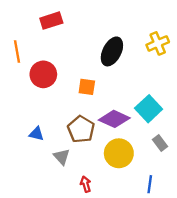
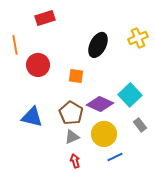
blue triangle: (36, 134) -> (32, 117), size x1.6
gray triangle: (62, 157) -> (72, 137), moved, turned 49
blue line: (150, 184) -> (115, 157), moved, turned 56

